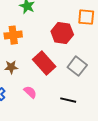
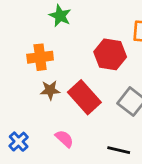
brown star: (11, 67) -> (50, 90), moved

